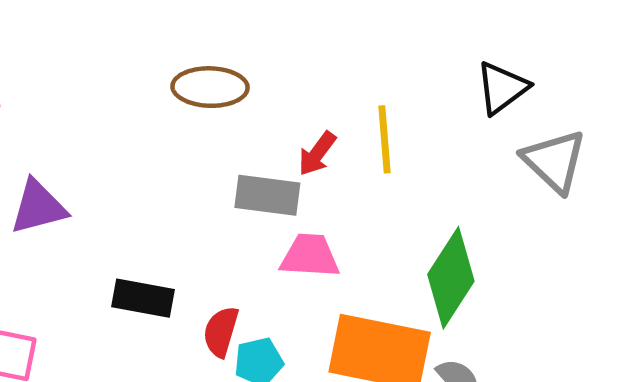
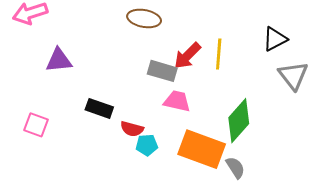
red arrow: (317, 154) -> (187, 56), size x1.4
red semicircle: (221, 332) -> (132, 129), turned -100

